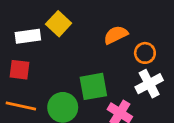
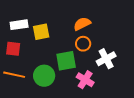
yellow square: (59, 24) -> (41, 32), moved, turned 36
orange circle: (145, 53) -> (83, 44), moved

